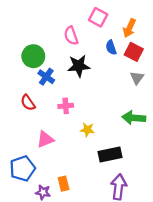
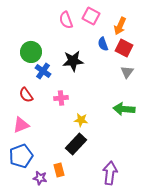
pink semicircle: (71, 36) -> (66, 20), moved
pink triangle: (45, 139) -> (21, 125), moved
black rectangle: (110, 154) -> (76, 144), moved, turned -35

